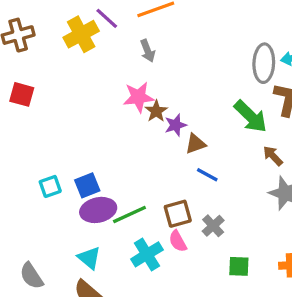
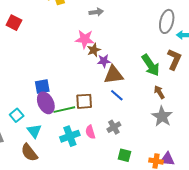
gray arrow: (148, 51) -> (96, 12), turned -88
gray ellipse: (264, 63) -> (167, 21), moved
brown triangle: (196, 144) -> (114, 75), size x1.5
cyan square: (50, 186) -> (17, 115), moved, turned -32
purple ellipse: (98, 210) -> (46, 103), turned 65
brown square: (178, 214) -> (84, 101), moved

